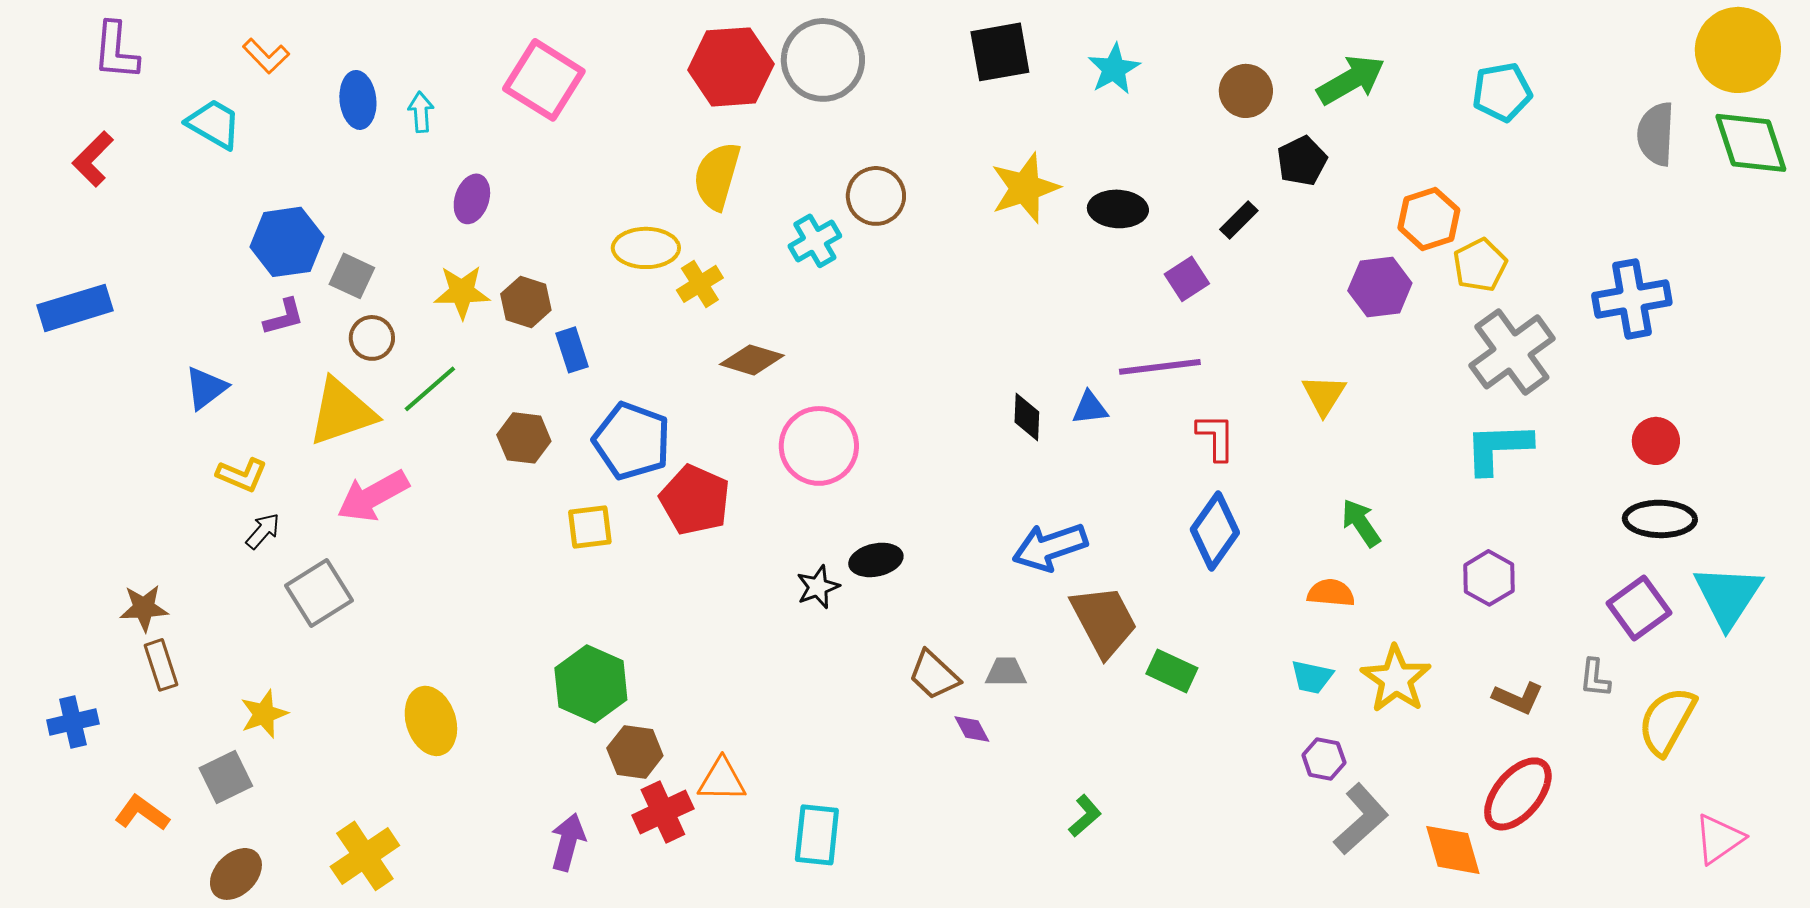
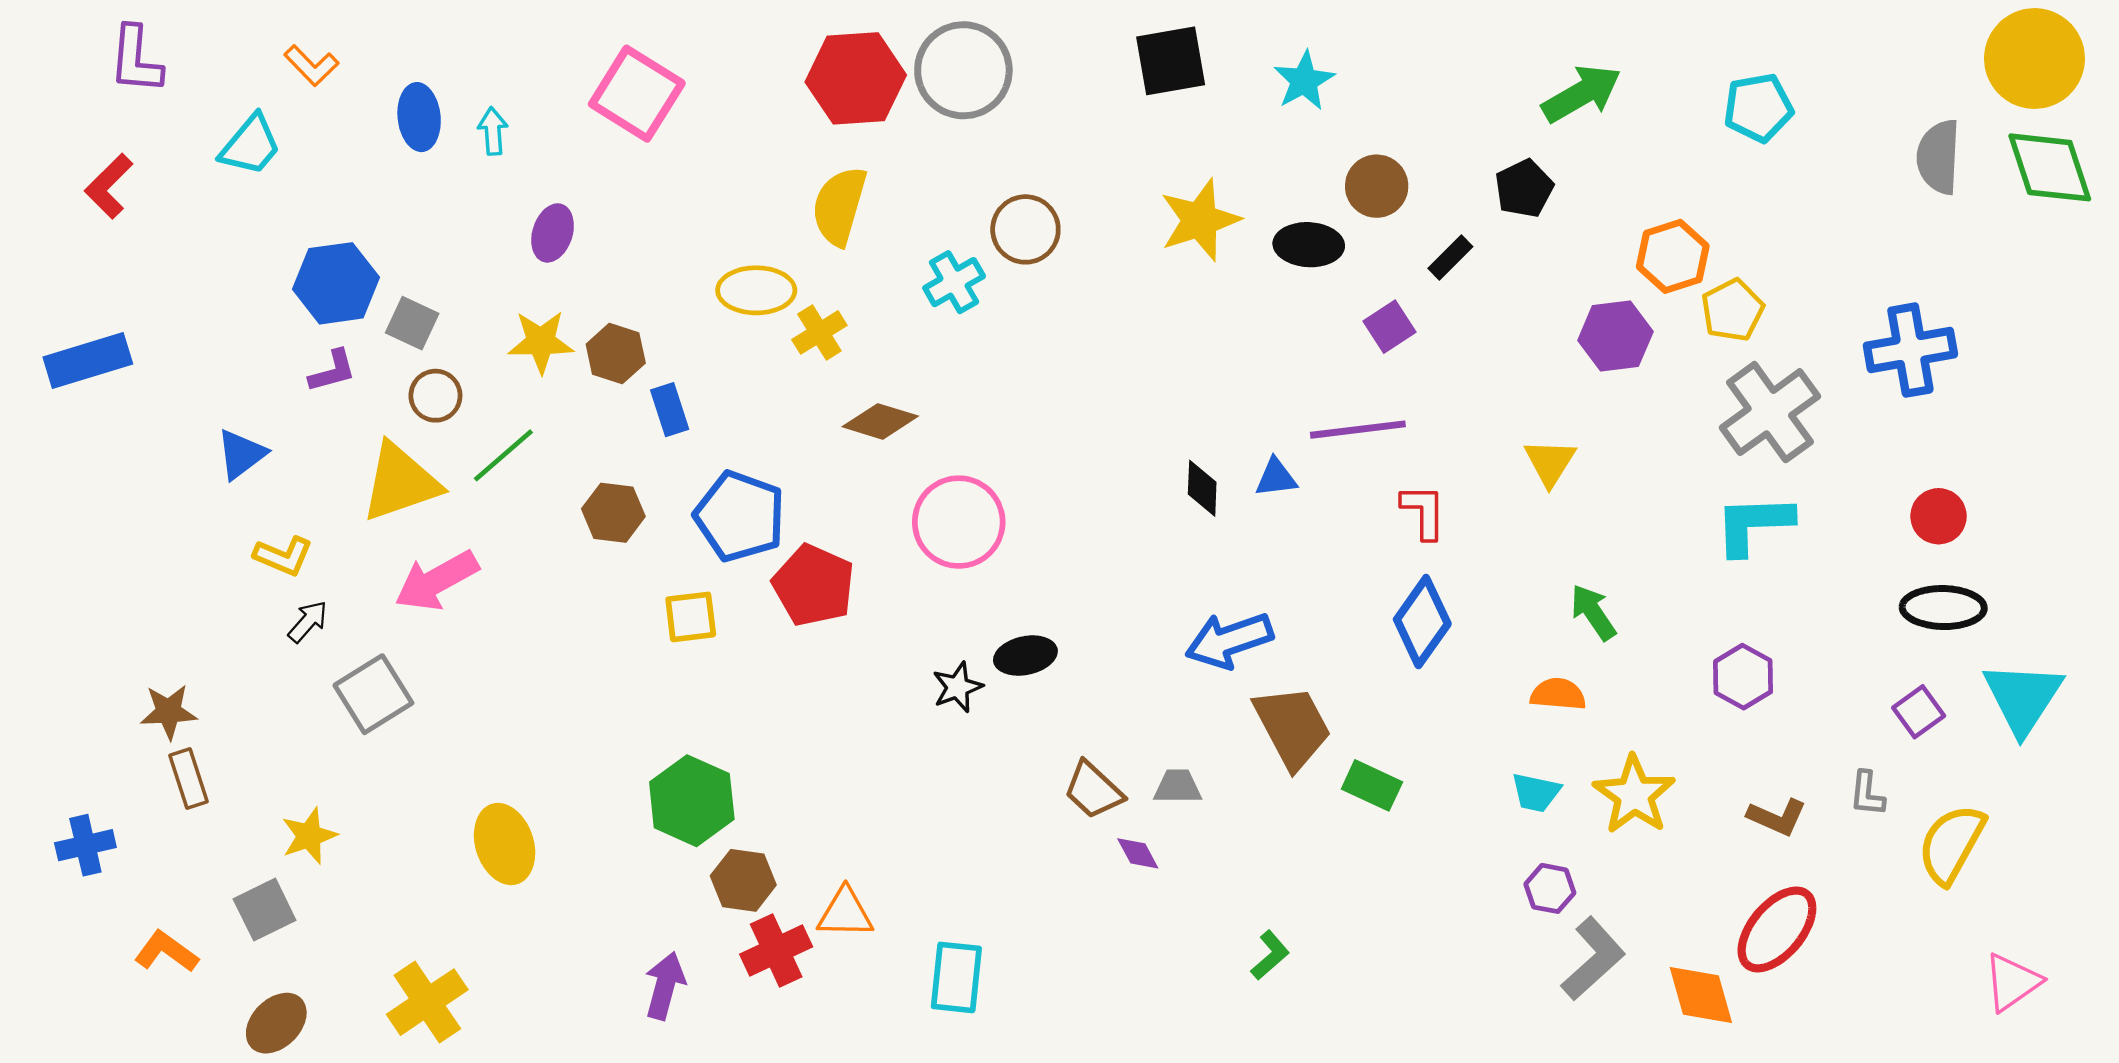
brown circle: (1246, 91) -> (1377, 186), moved
cyan trapezoid: (214, 124) -> (251, 145), turned 100
purple square: (1639, 608) -> (1919, 712), size x0.7

